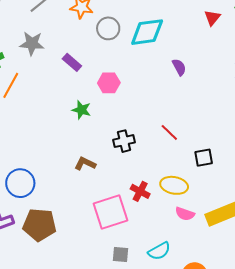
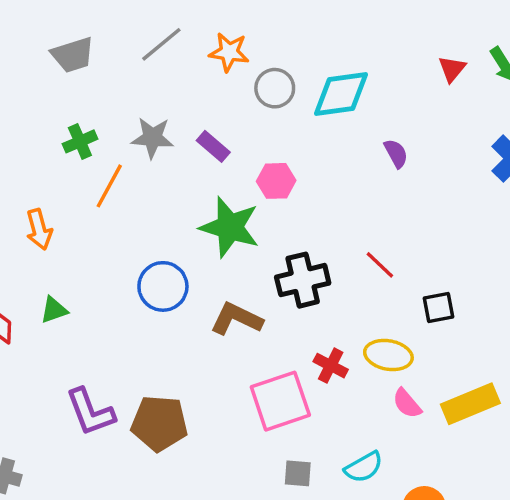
gray star: (32, 44) -> (152, 138), moved
green star: (81, 110) -> (230, 227), size x1.8
black cross: (124, 141) -> (303, 280), size x1.4
brown L-shape: (85, 164) -> (236, 319), size x1.4
blue circle: (20, 183) -> (163, 286), moved
pink semicircle: (185, 214) -> (407, 403), turned 30

